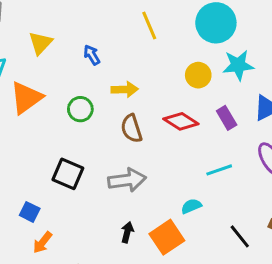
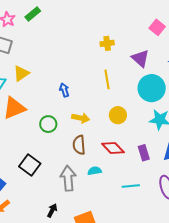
yellow triangle: (40, 43) -> (21, 73), moved
yellow circle: (198, 75) -> (118, 115), moved
gray arrow: (127, 180) -> (68, 178), turned -100
cyan semicircle: (191, 206) -> (95, 171), moved
black arrow: (127, 232) -> (52, 210), moved

